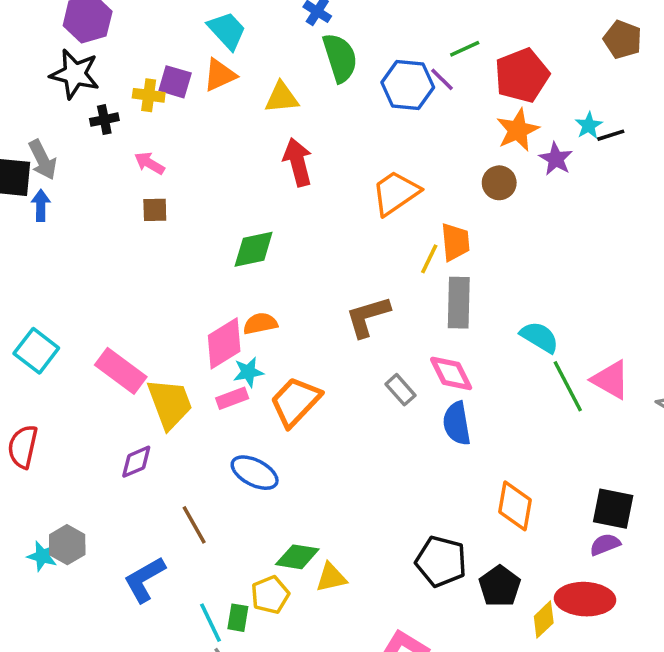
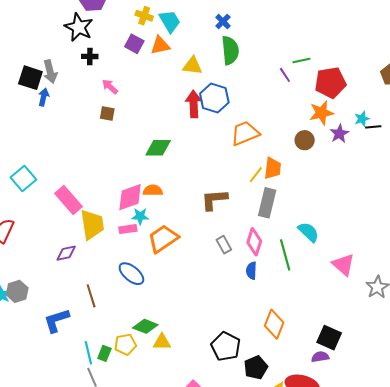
blue hexagon: (408, 85) -> (214, 98), moved
yellow cross: (149, 95) -> (144, 16), moved
pink diamond: (451, 373) -> (254, 242), turned 32
green line: (568, 386) -> (285, 255), moved
blue semicircle: (457, 423) -> (251, 271), size x0.7

